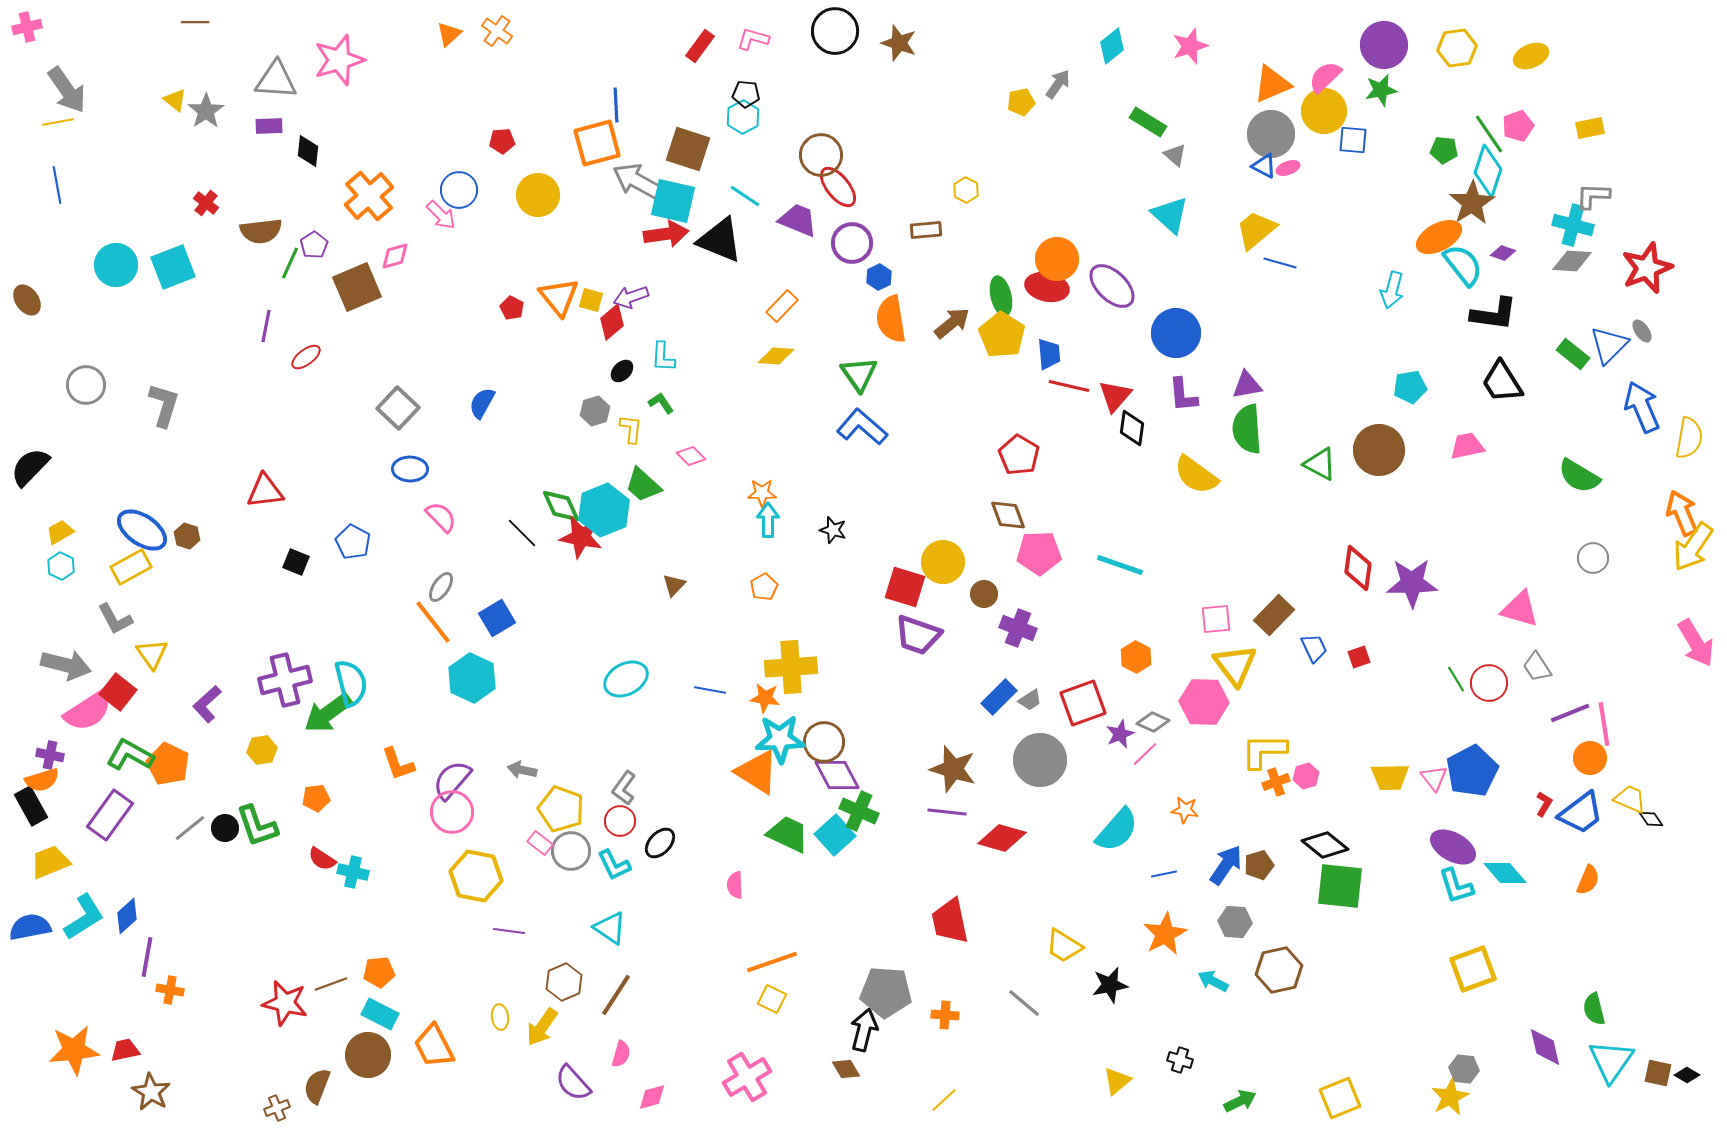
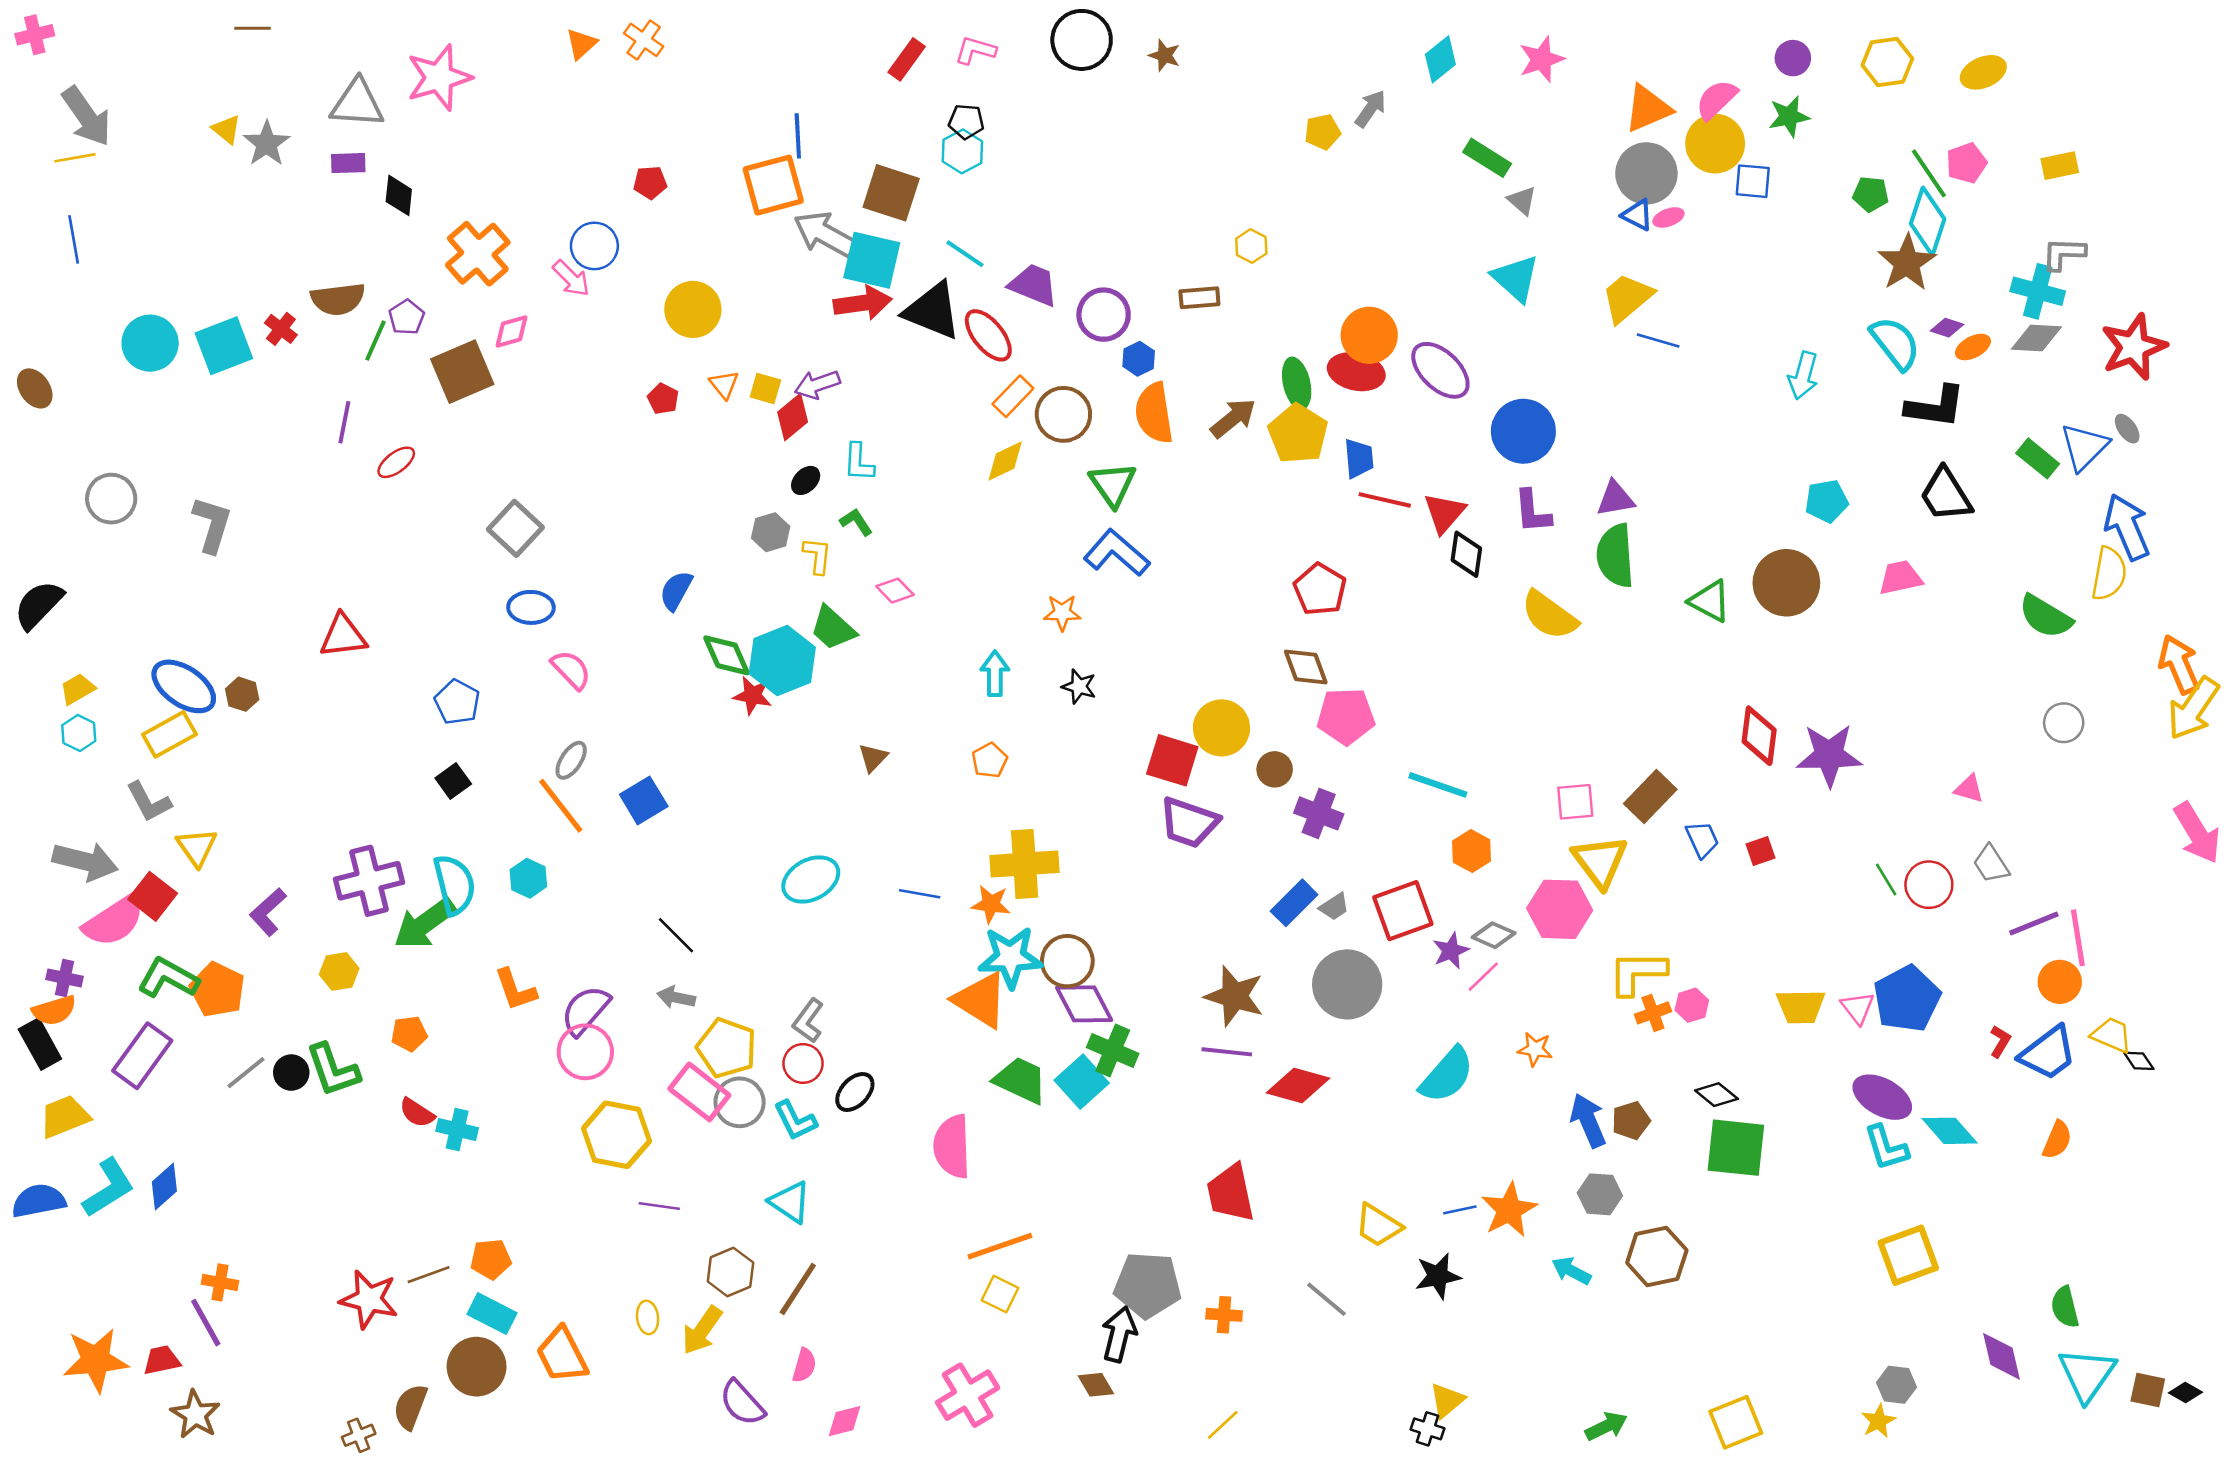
brown star: (899, 43) -> (1164, 55), size x0.7
purple circle: (1384, 45) -> (1793, 58), size x0.6
brown circle: (821, 155) -> (1063, 414), moved
red ellipse: (838, 187) -> (988, 335), moved
yellow circle: (538, 195) -> (693, 309), moved
red cross: (206, 203) -> (281, 329), moved
orange ellipse: (1439, 237) -> (1973, 347), moved, size x0.6
orange triangle: (559, 297) -> (724, 385), size x0.6
yellow diamond: (776, 356) -> (1005, 461), turned -30
blue semicircle: (482, 403) -> (676, 591), moved
yellow semicircle: (1689, 438) -> (2109, 574), moved
orange star: (762, 493) -> (1062, 613), moved
black line: (522, 533) -> (676, 935), moved
red star: (581, 537) -> (752, 696), size x0.7
black square: (296, 562) -> (453, 781), moved, turned 32
cyan line: (1120, 565) -> (1438, 785), moved
pink triangle: (1520, 609) -> (1969, 789), size x0.6
cyan hexagon: (472, 678) -> (528, 878), moved, size x0.6
pink rectangle: (540, 843) -> (699, 1092), size x1.8
black diamond: (1325, 845) -> (1716, 1095), size x0.7
blue arrow: (1226, 865) -> (1588, 1120), turned -57
blue line: (1164, 874) -> (1460, 1210), moved
pink semicircle: (735, 885) -> (952, 1146), size x1.8
purple line: (147, 957) -> (206, 1323), moved, turned -39
black cross: (1180, 1060) -> (1428, 1429), moved
yellow star: (1450, 1097) -> (1878, 1421), size x0.7

